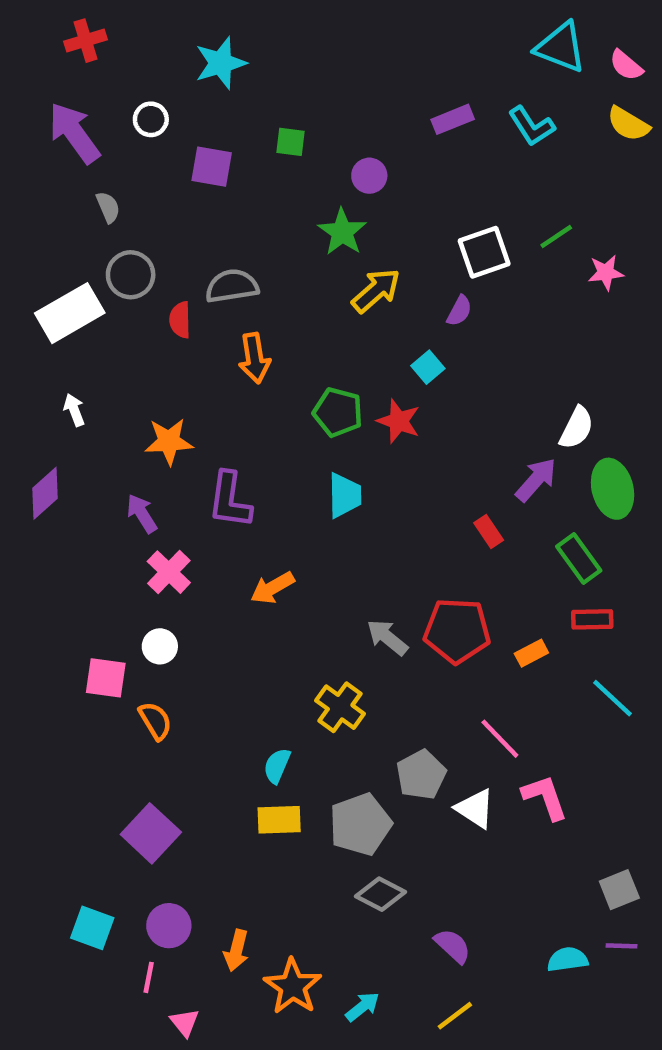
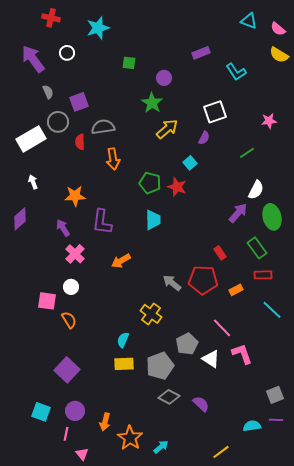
red cross: (86, 41) -> (51, 18), moved, turned 30
cyan triangle: (561, 47) -> (249, 21), size x0.7
cyan L-shape: (531, 126) -> (236, 72), moved
purple square: (212, 167) -> (79, 102), moved, turned -30
green line: (556, 236) -> (247, 153), moved
red rectangle: (489, 532) -> (220, 253), moved
purple semicircle: (453, 946) -> (201, 404), moved
yellow line: (455, 1016) -> (221, 452), moved

